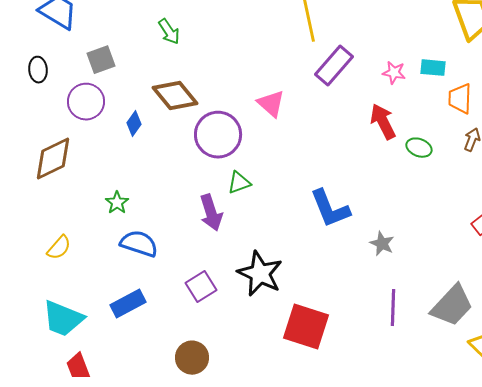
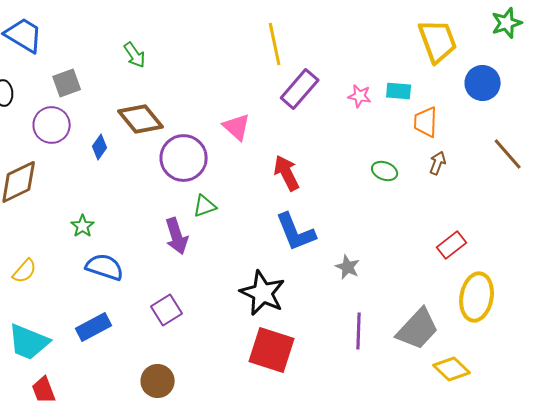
red arrow: (383, 122) -> (287, 173), moved
black star: (260, 274) -> (263, 293), moved

